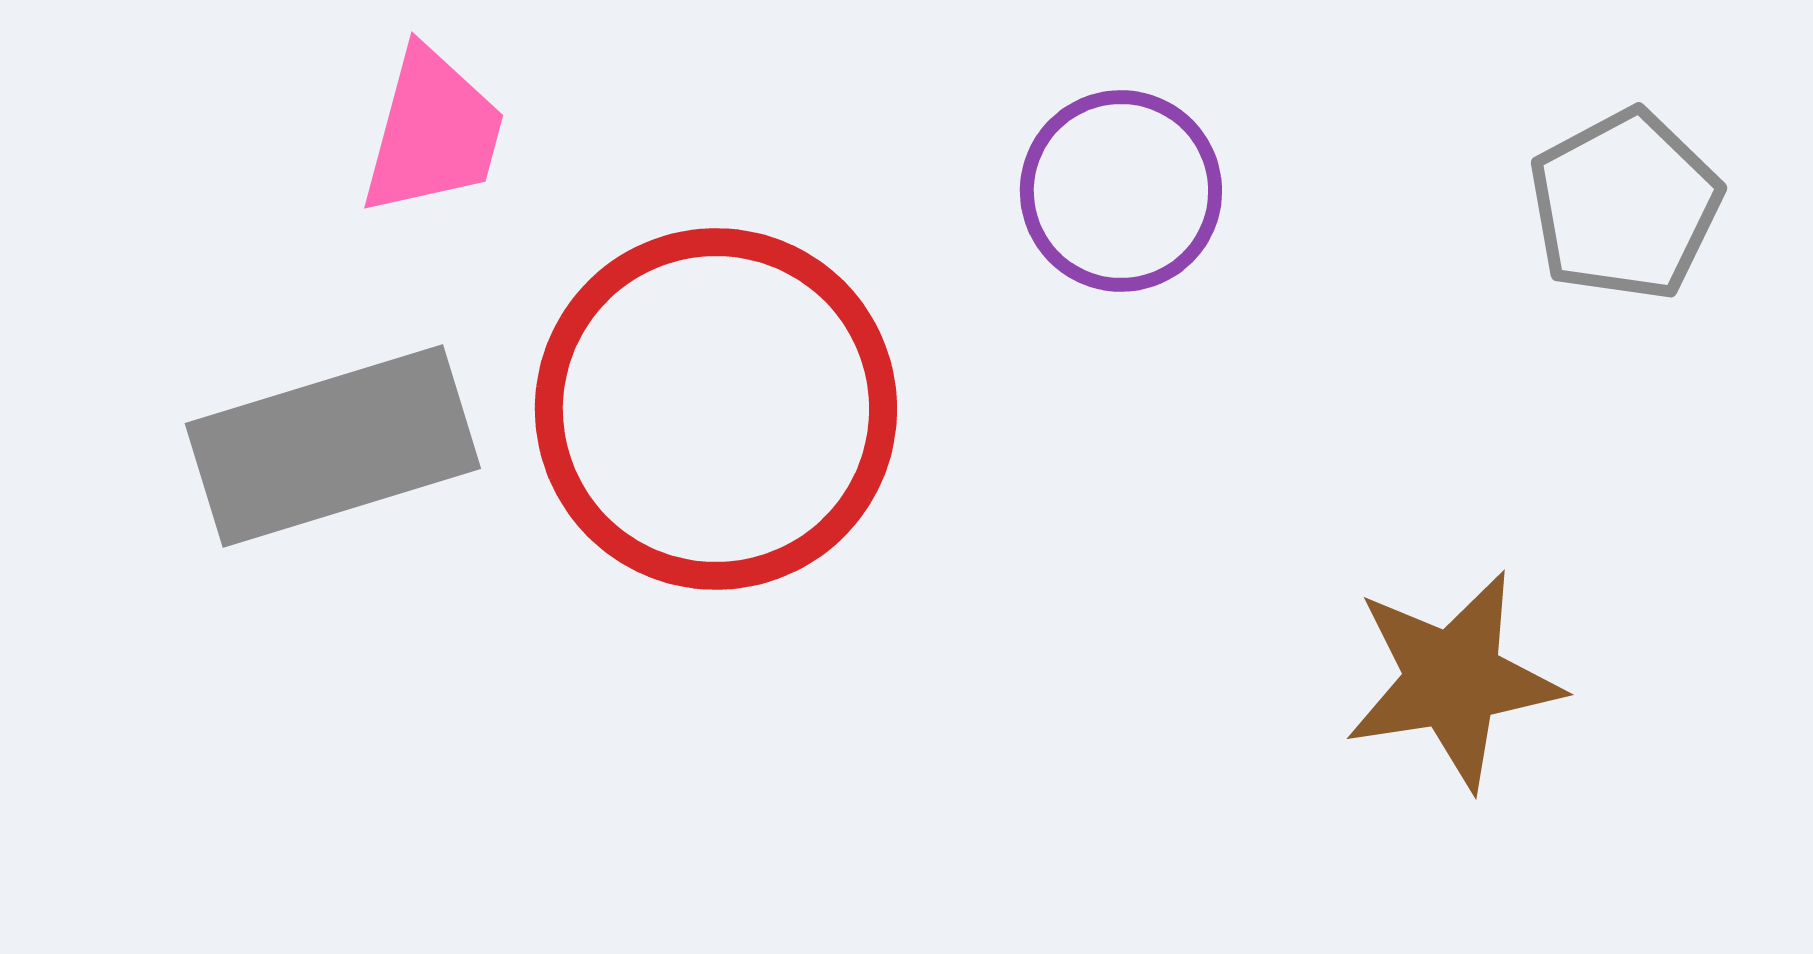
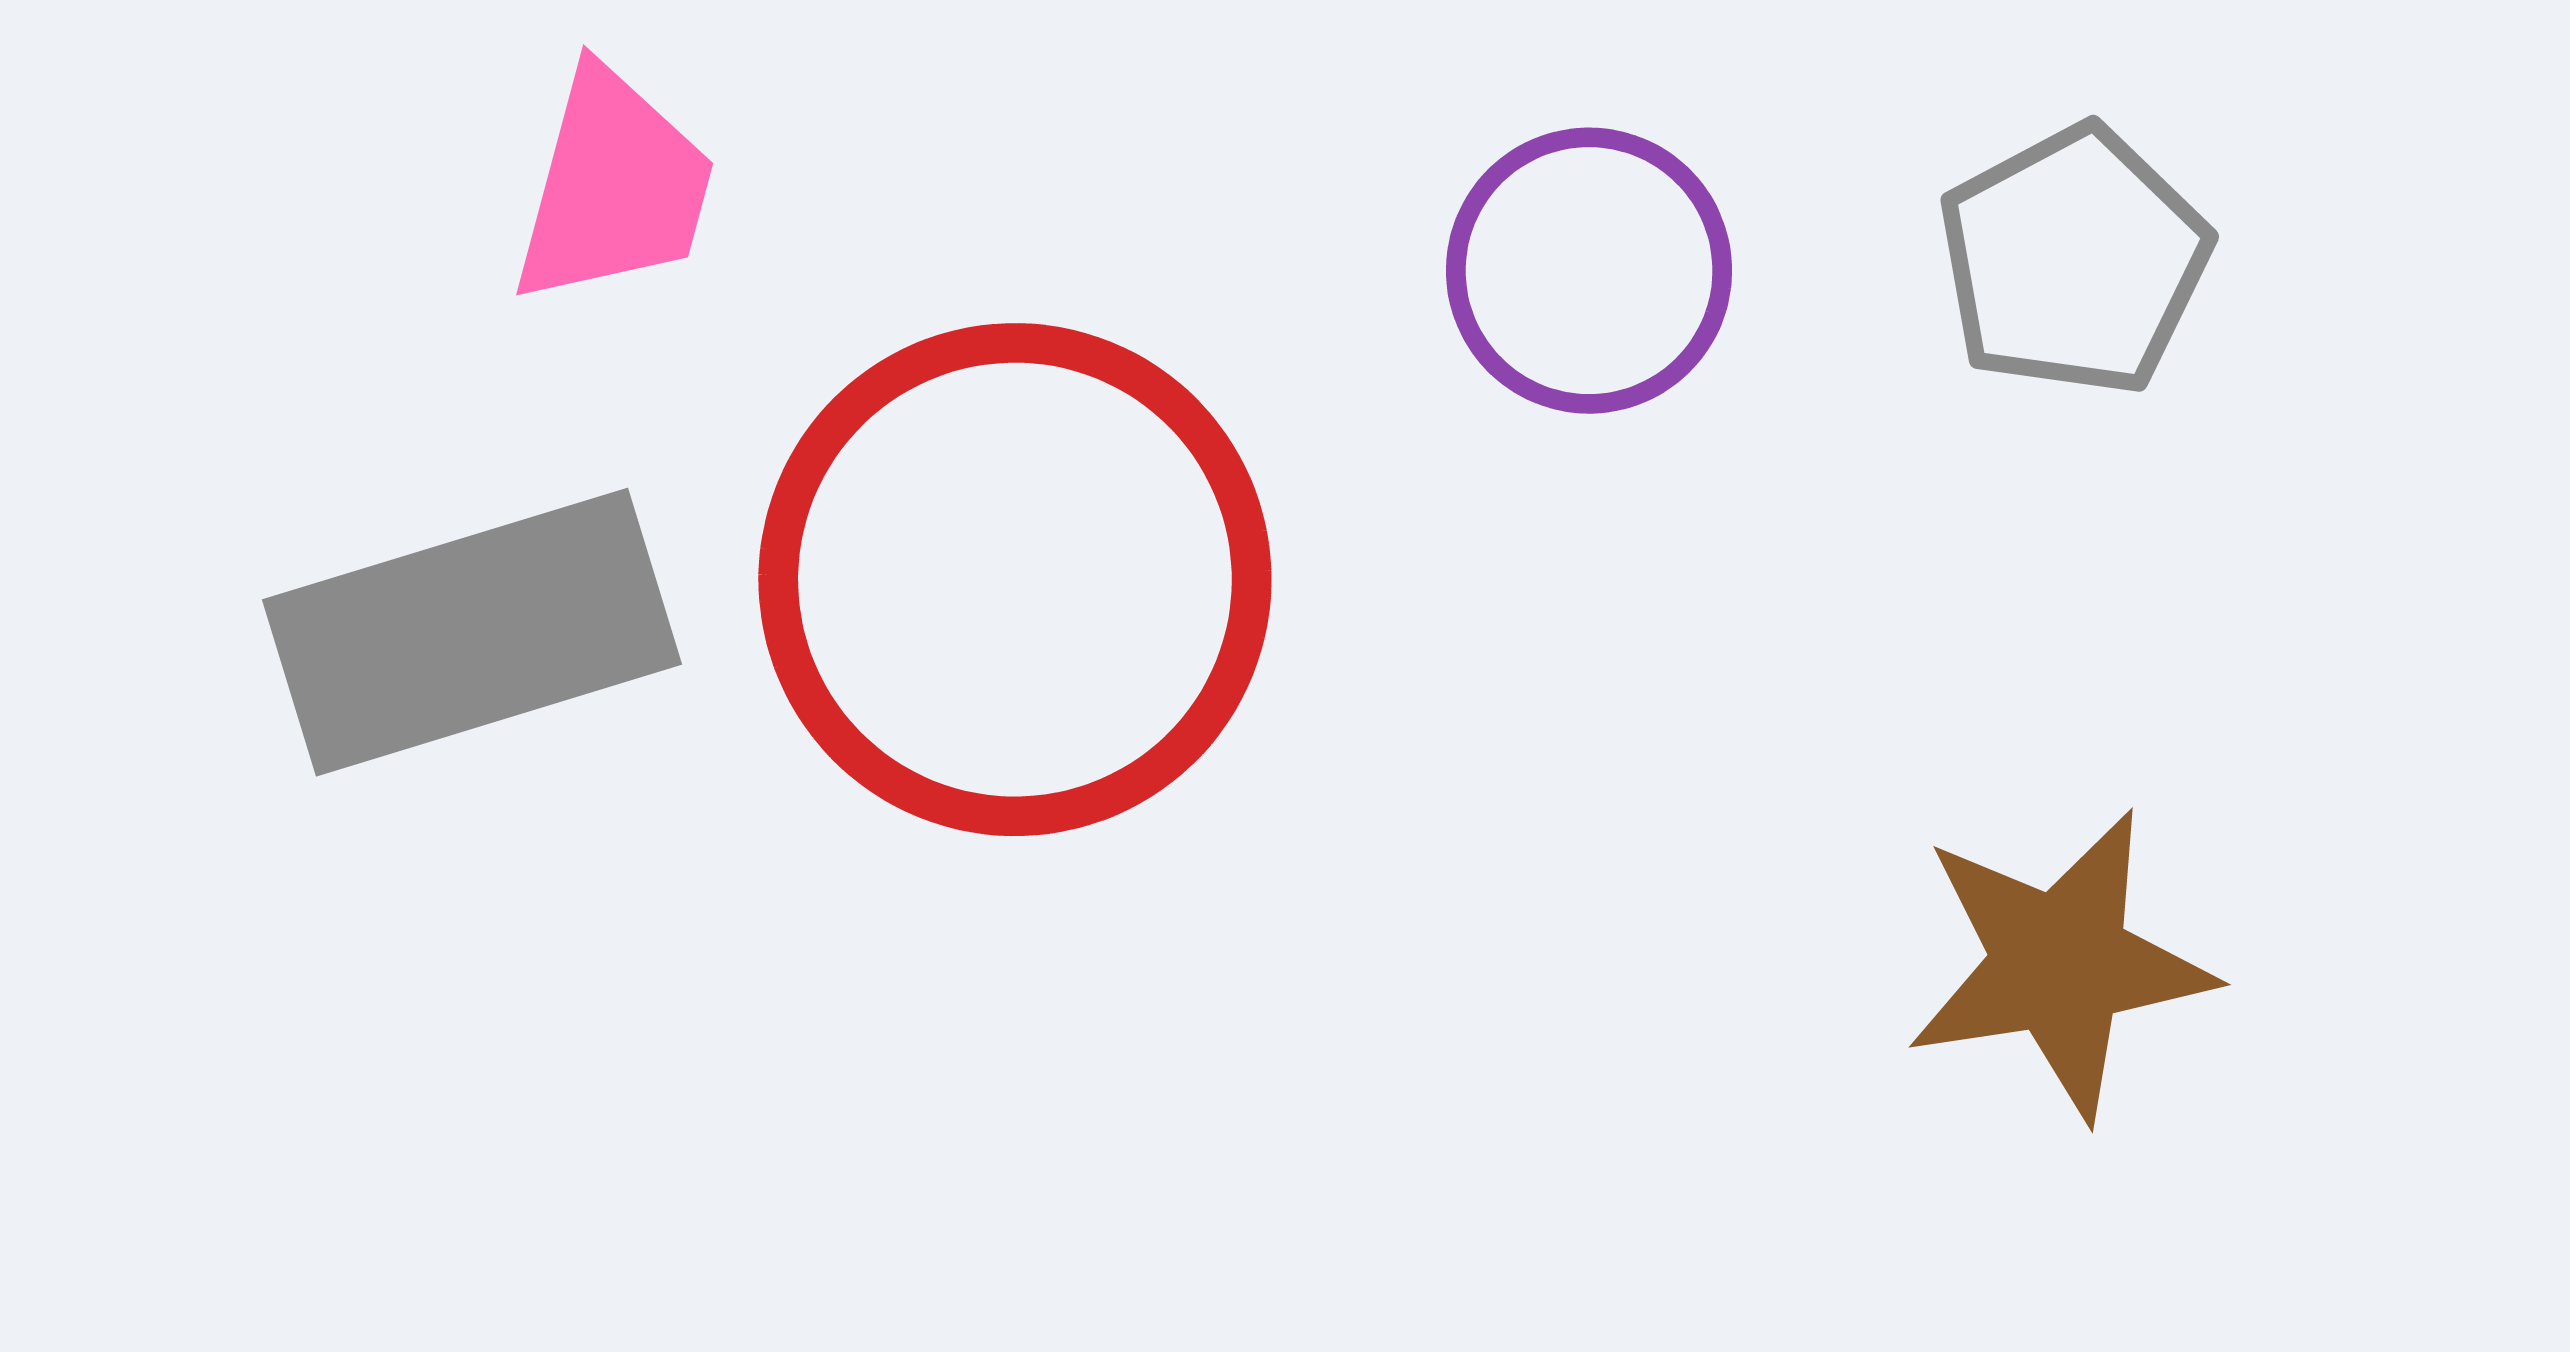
gray pentagon: (1625, 205) -> (2074, 261), moved

